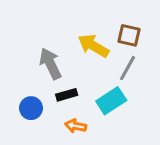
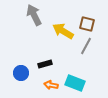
gray arrow: (50, 64) -> (34, 15), moved
cyan rectangle: (111, 101) -> (75, 83), moved, turned 54

